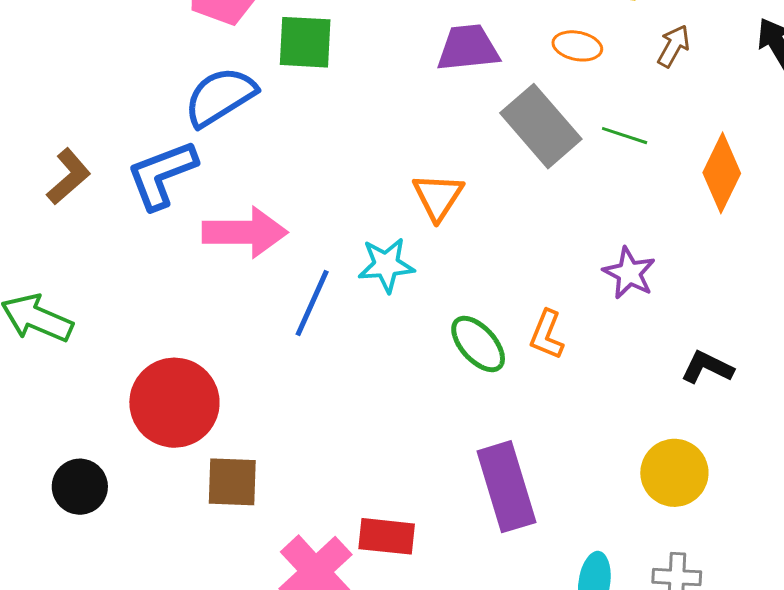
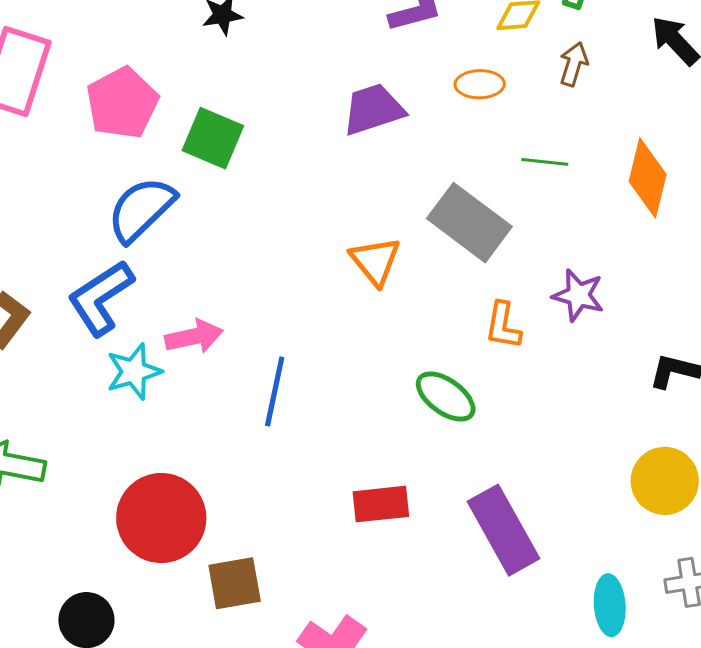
green square: (305, 42) -> (213, 138), turned 32
gray rectangle: (541, 126) -> (469, 223), moved
pink arrow: (245, 232) -> (194, 337), size x0.7
cyan star: (386, 265) -> (134, 372), moved
orange L-shape: (547, 335) -> (503, 326), moved
red rectangle: (387, 536) -> (381, 504), moved

